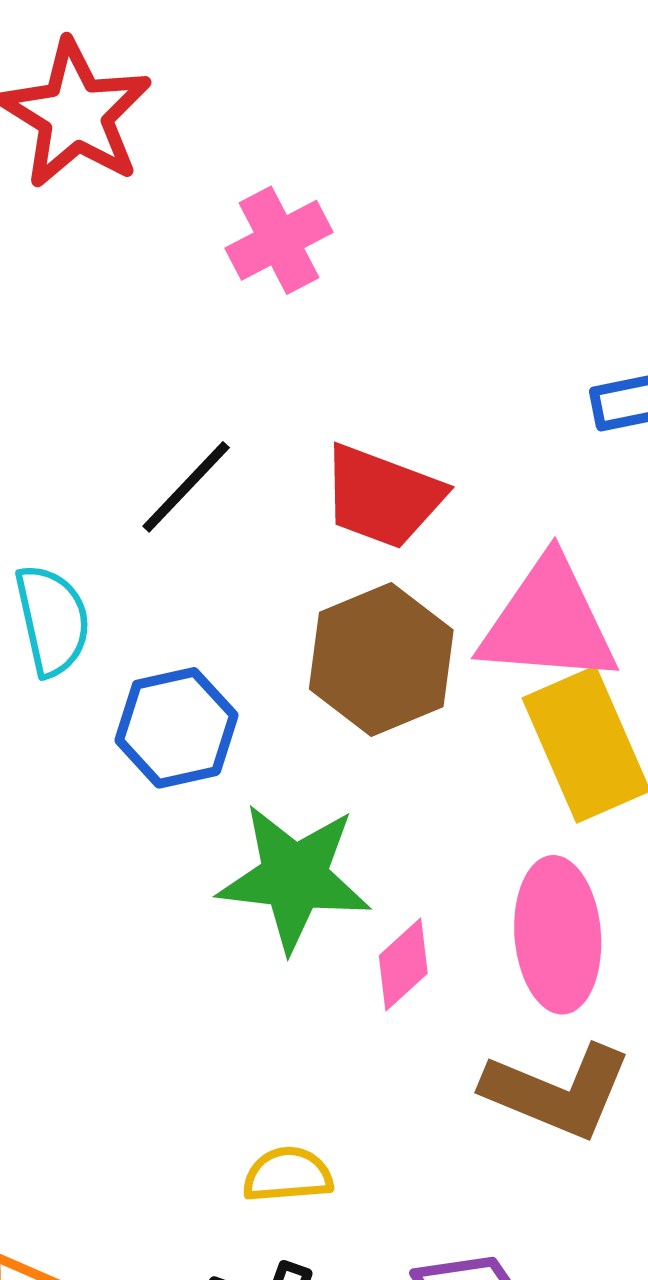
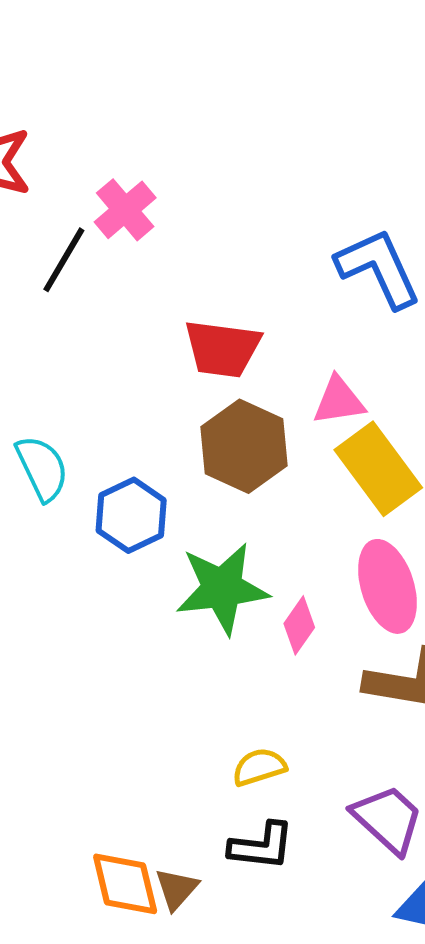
black line: (186, 487) -> (64, 260), moved
pink triangle: (548, 622) -> (339, 401), size x0.6

